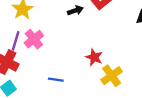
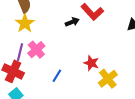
blue line: (56, 80) -> (57, 76), moved, turned -64

